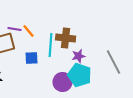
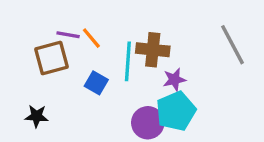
blue square: (32, 58) -> (96, 83), turned 32
gray line: (114, 62) -> (232, 45), moved
cyan pentagon: (80, 75) -> (176, 111), turned 30

